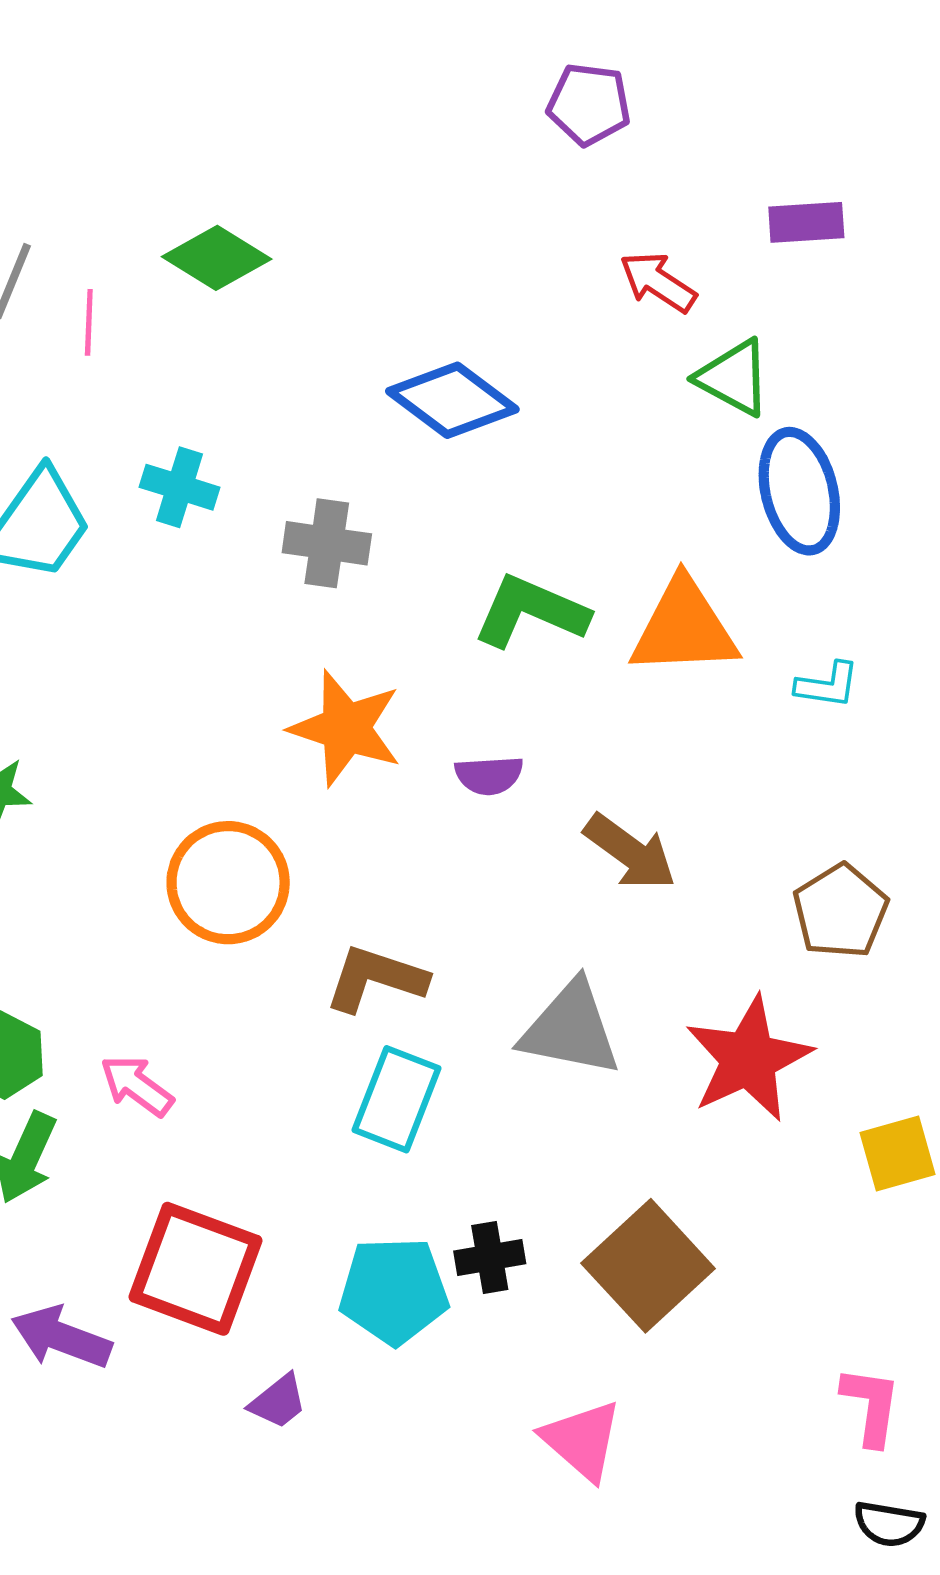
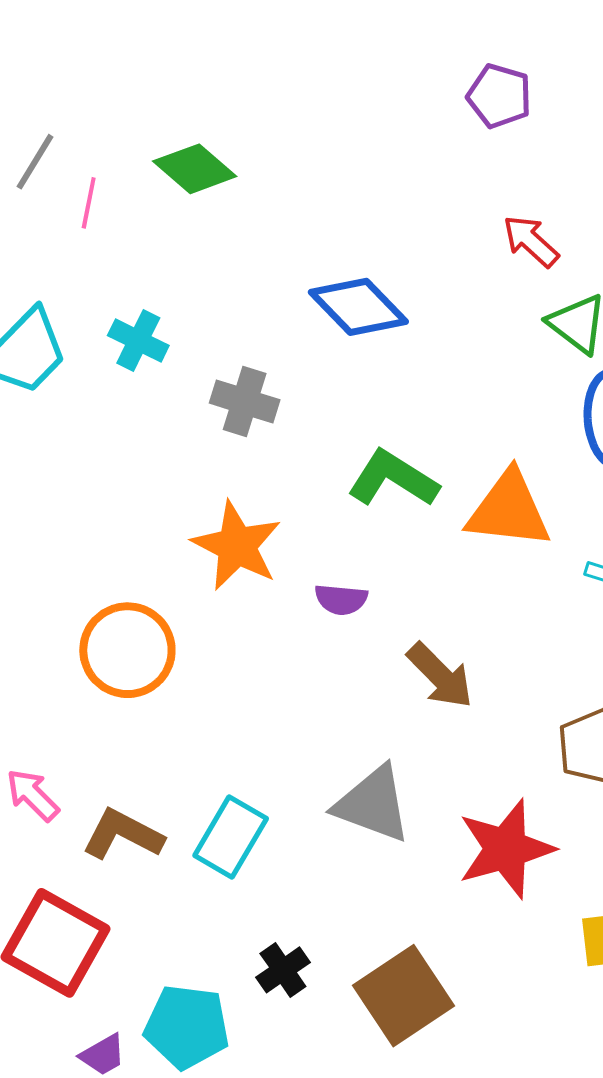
brown L-shape: (376, 979) -> (123, 834), moved
black cross: (490, 1257) -> (283, 970), turned -34
cyan pentagon: (394, 1291) -> (187, 1027), moved

